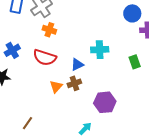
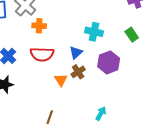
cyan cross: (100, 50) -> (94, 32), turned 30
purple hexagon: (105, 102) -> (109, 62), moved
brown line: (27, 123) -> (50, 117), moved

